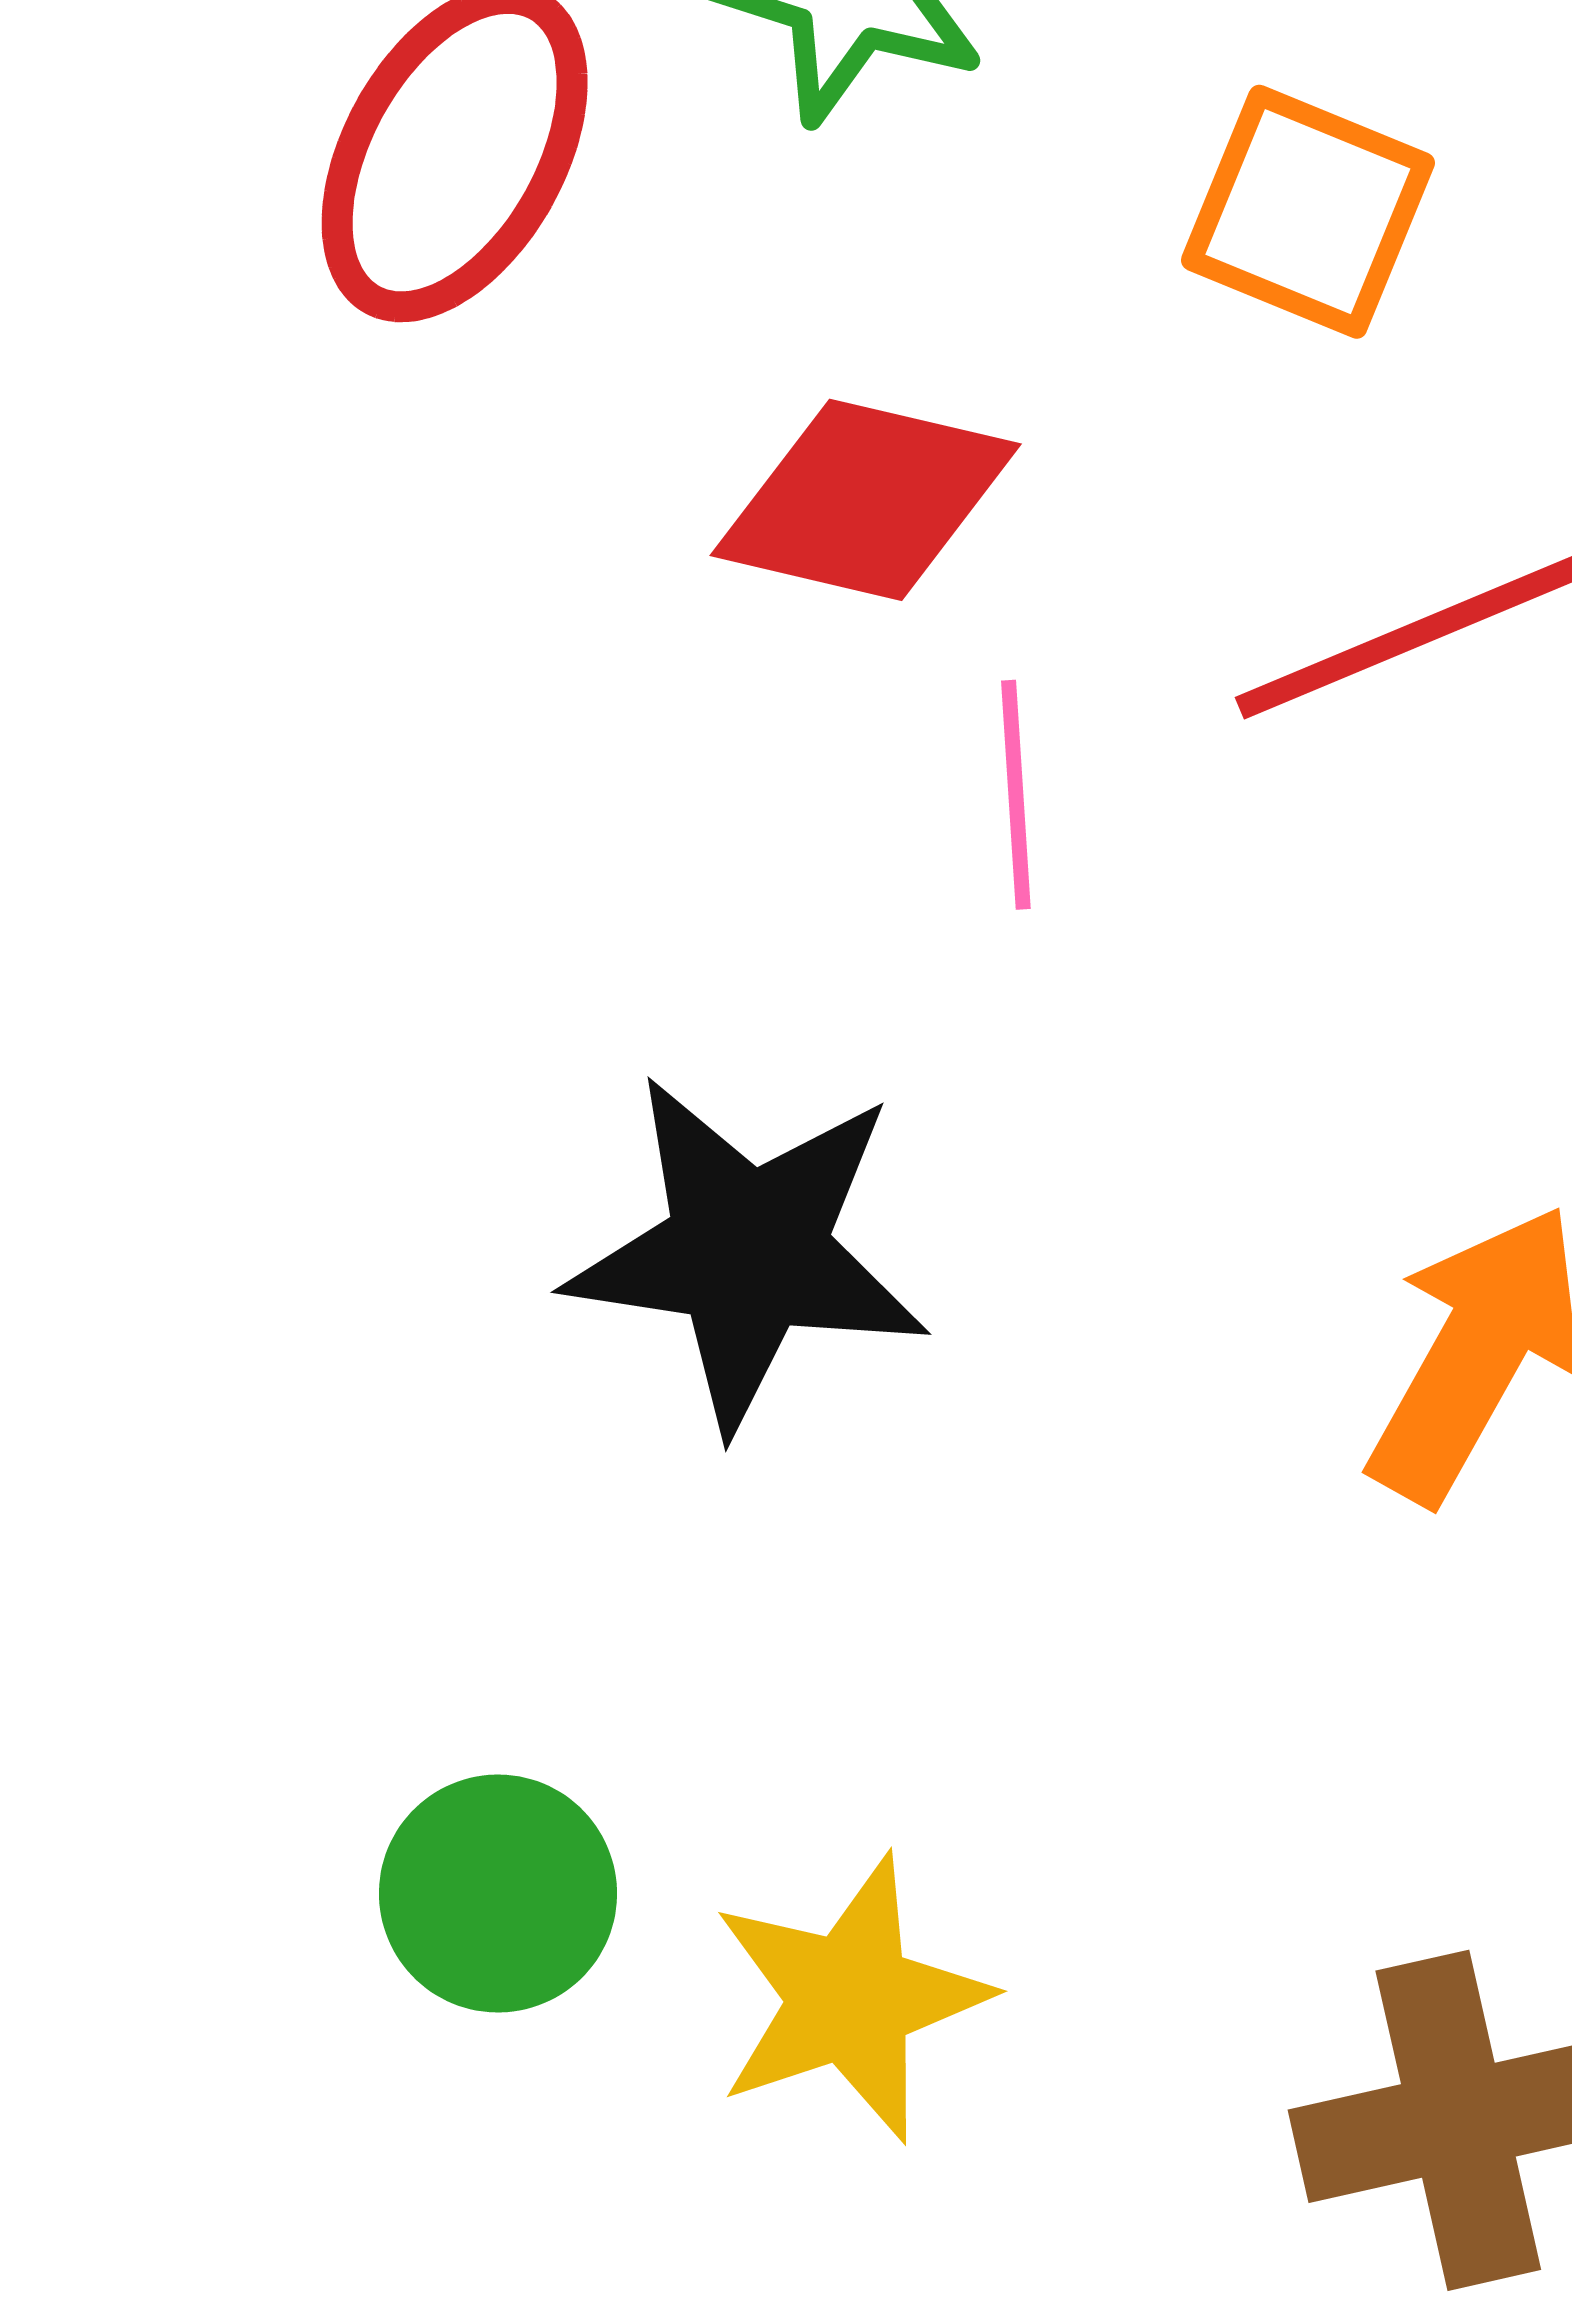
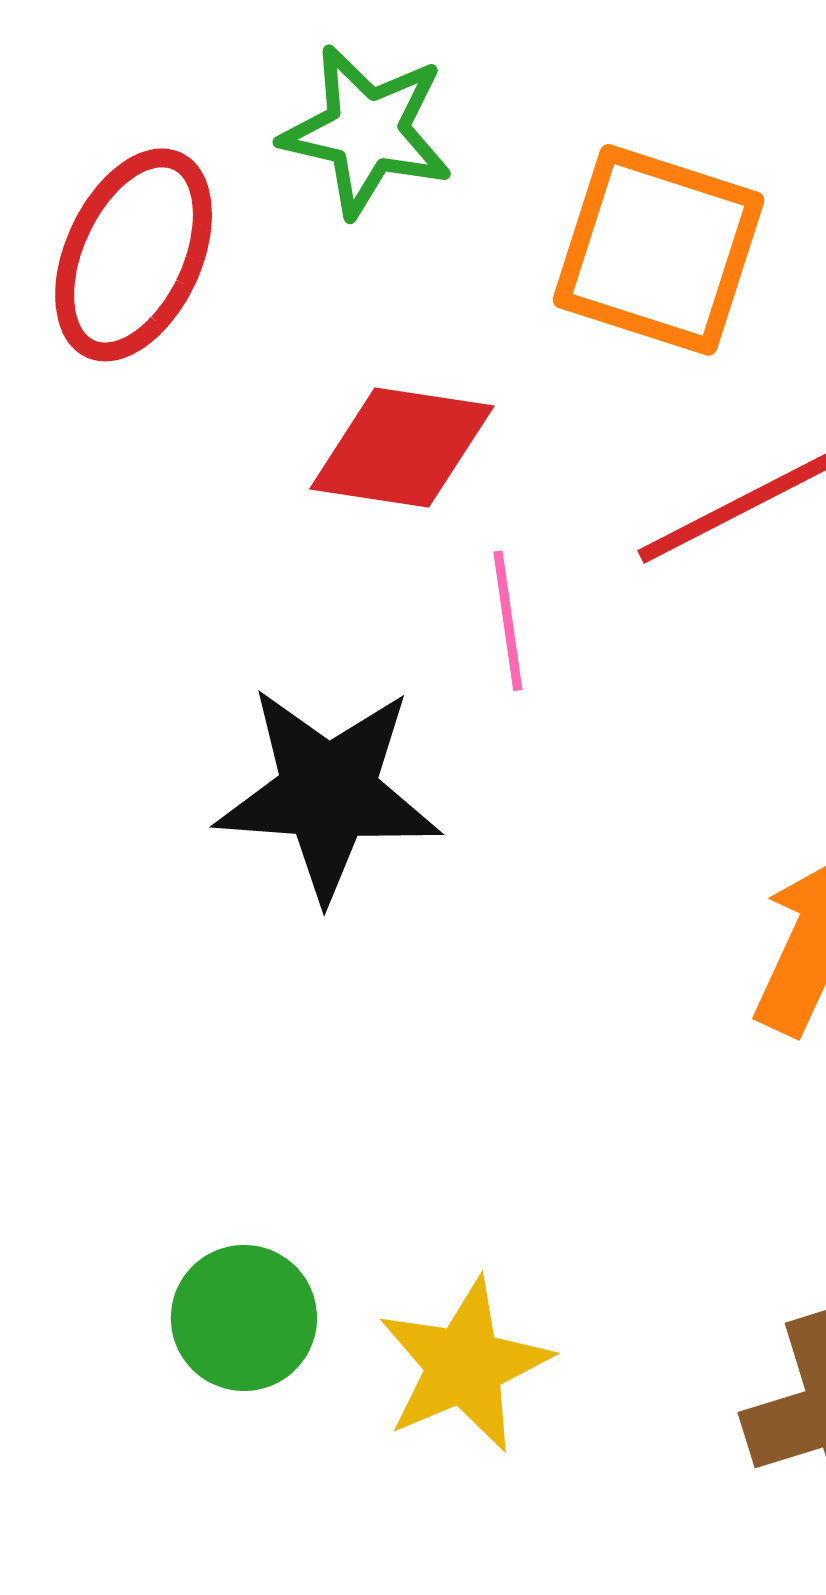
orange square: (1308, 212) -> (659, 250), size x1.4
black star: (748, 1252) -> (328, 793), moved

